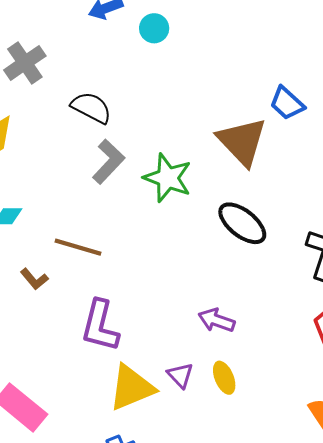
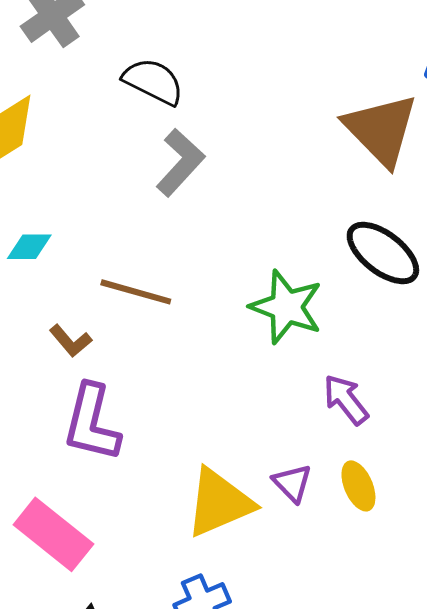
green star: (168, 178) -> (286, 307), moved
purple arrow: (216, 320) -> (346, 400), turned 33
purple L-shape: (100, 326) -> (92, 423), moved

